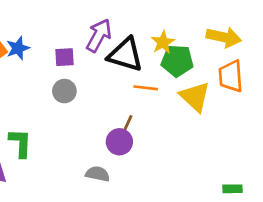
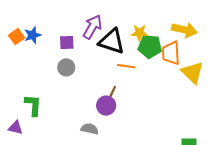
yellow star: (163, 42) -> (139, 33), turned 30
orange trapezoid: (231, 76) -> (171, 53), moved
yellow triangle: (195, 97) -> (192, 73), moved

